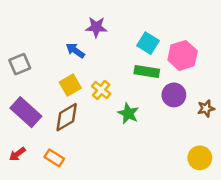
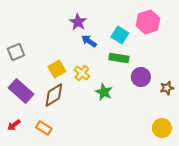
purple star: (96, 27) -> (78, 22), turned 30
blue arrow: (75, 51) -> (89, 41), moved
pink hexagon: (183, 55) -> (148, 22), moved

